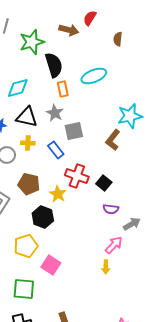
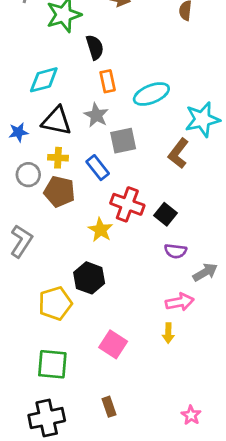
black semicircle: (54, 65) -> (95, 47), size x0.7
cyan ellipse: (94, 76) -> (151, 94), moved
brown pentagon: (29, 184) -> (59, 192), moved
black hexagon: (43, 217) -> (89, 278), moved
pink arrow: (114, 245) -> (180, 302), turned 36
pink square: (51, 265) -> (113, 344), moved

